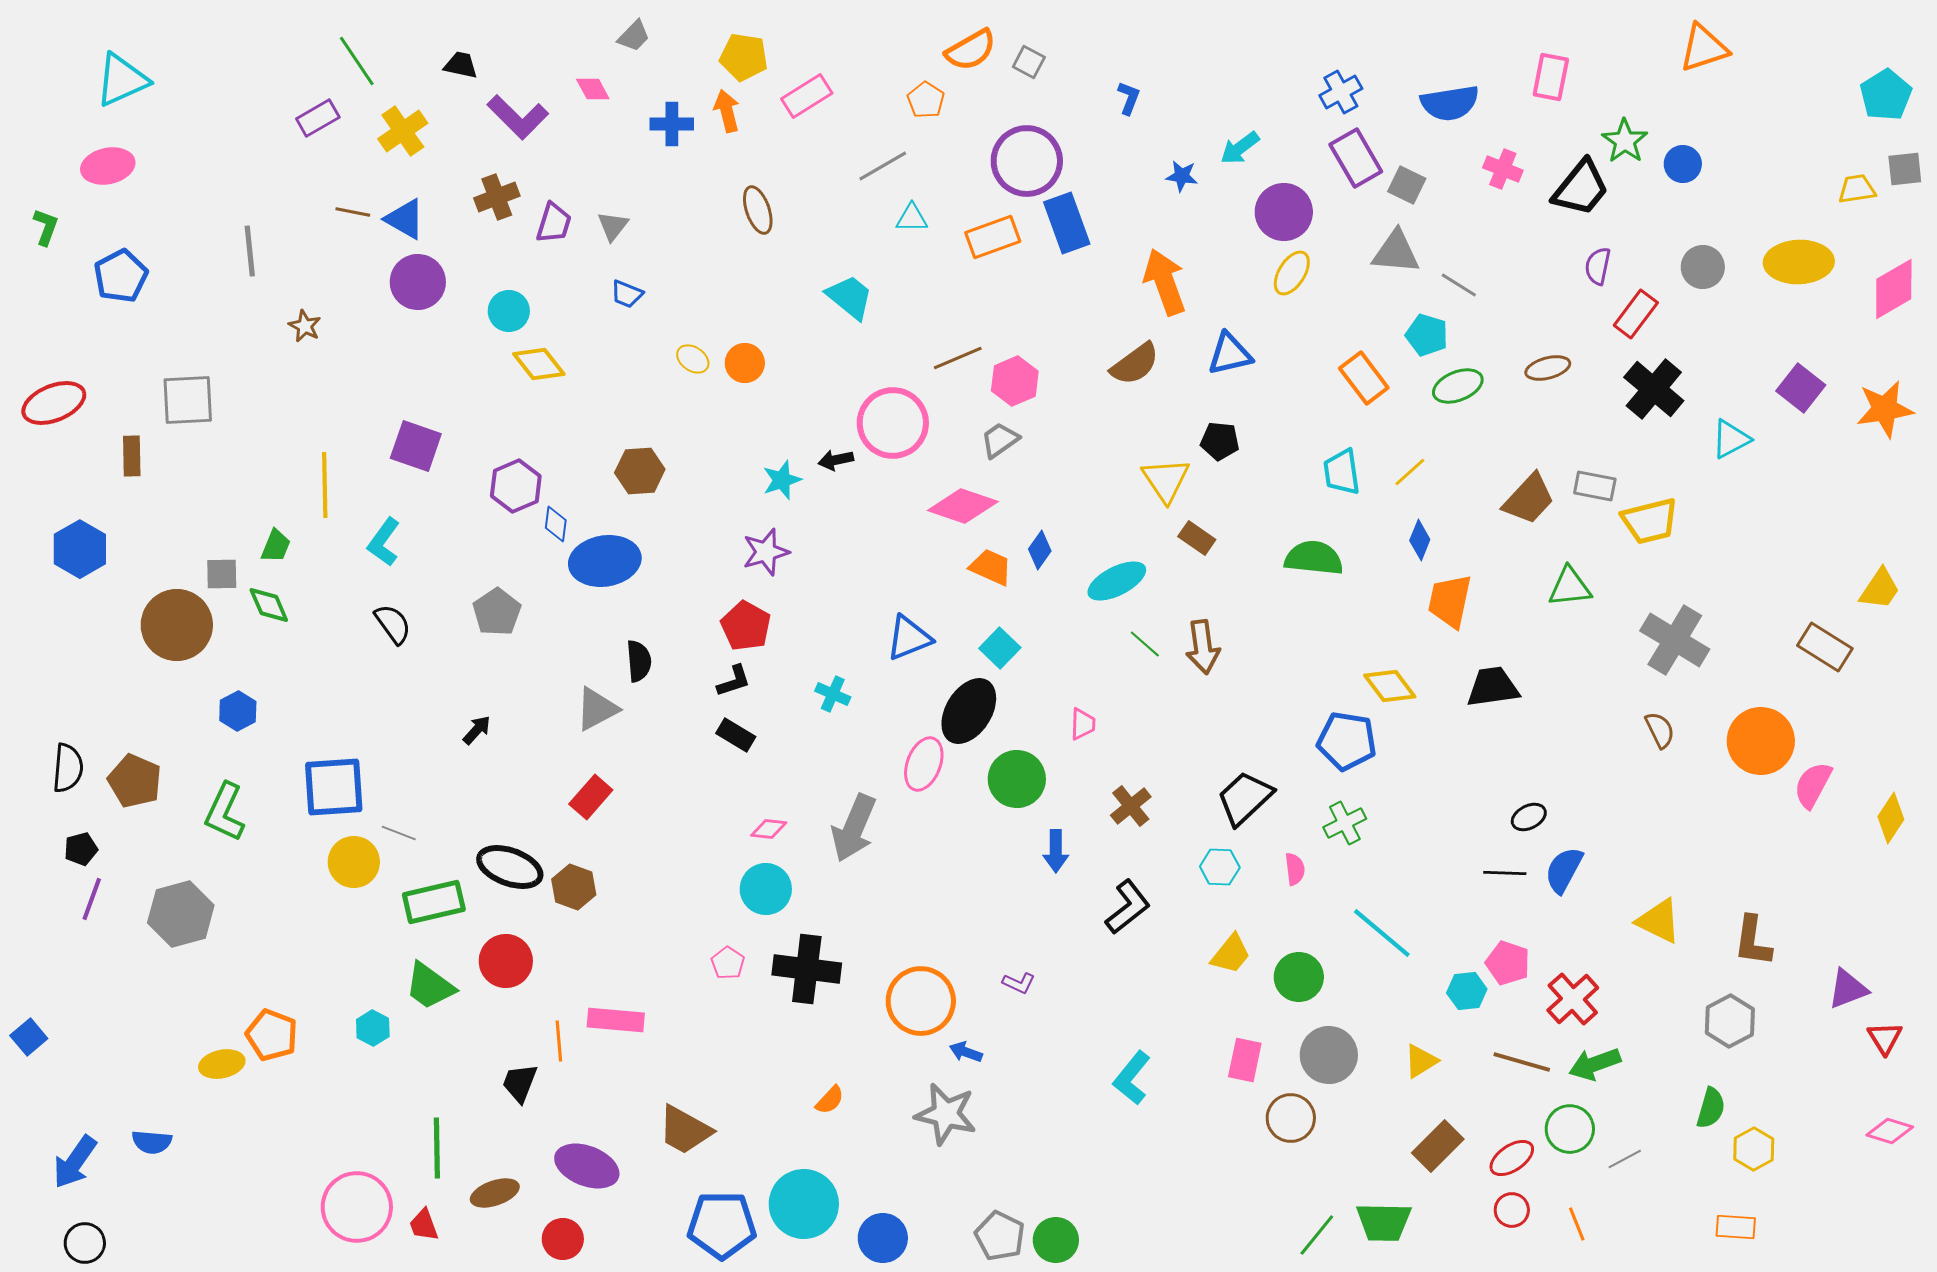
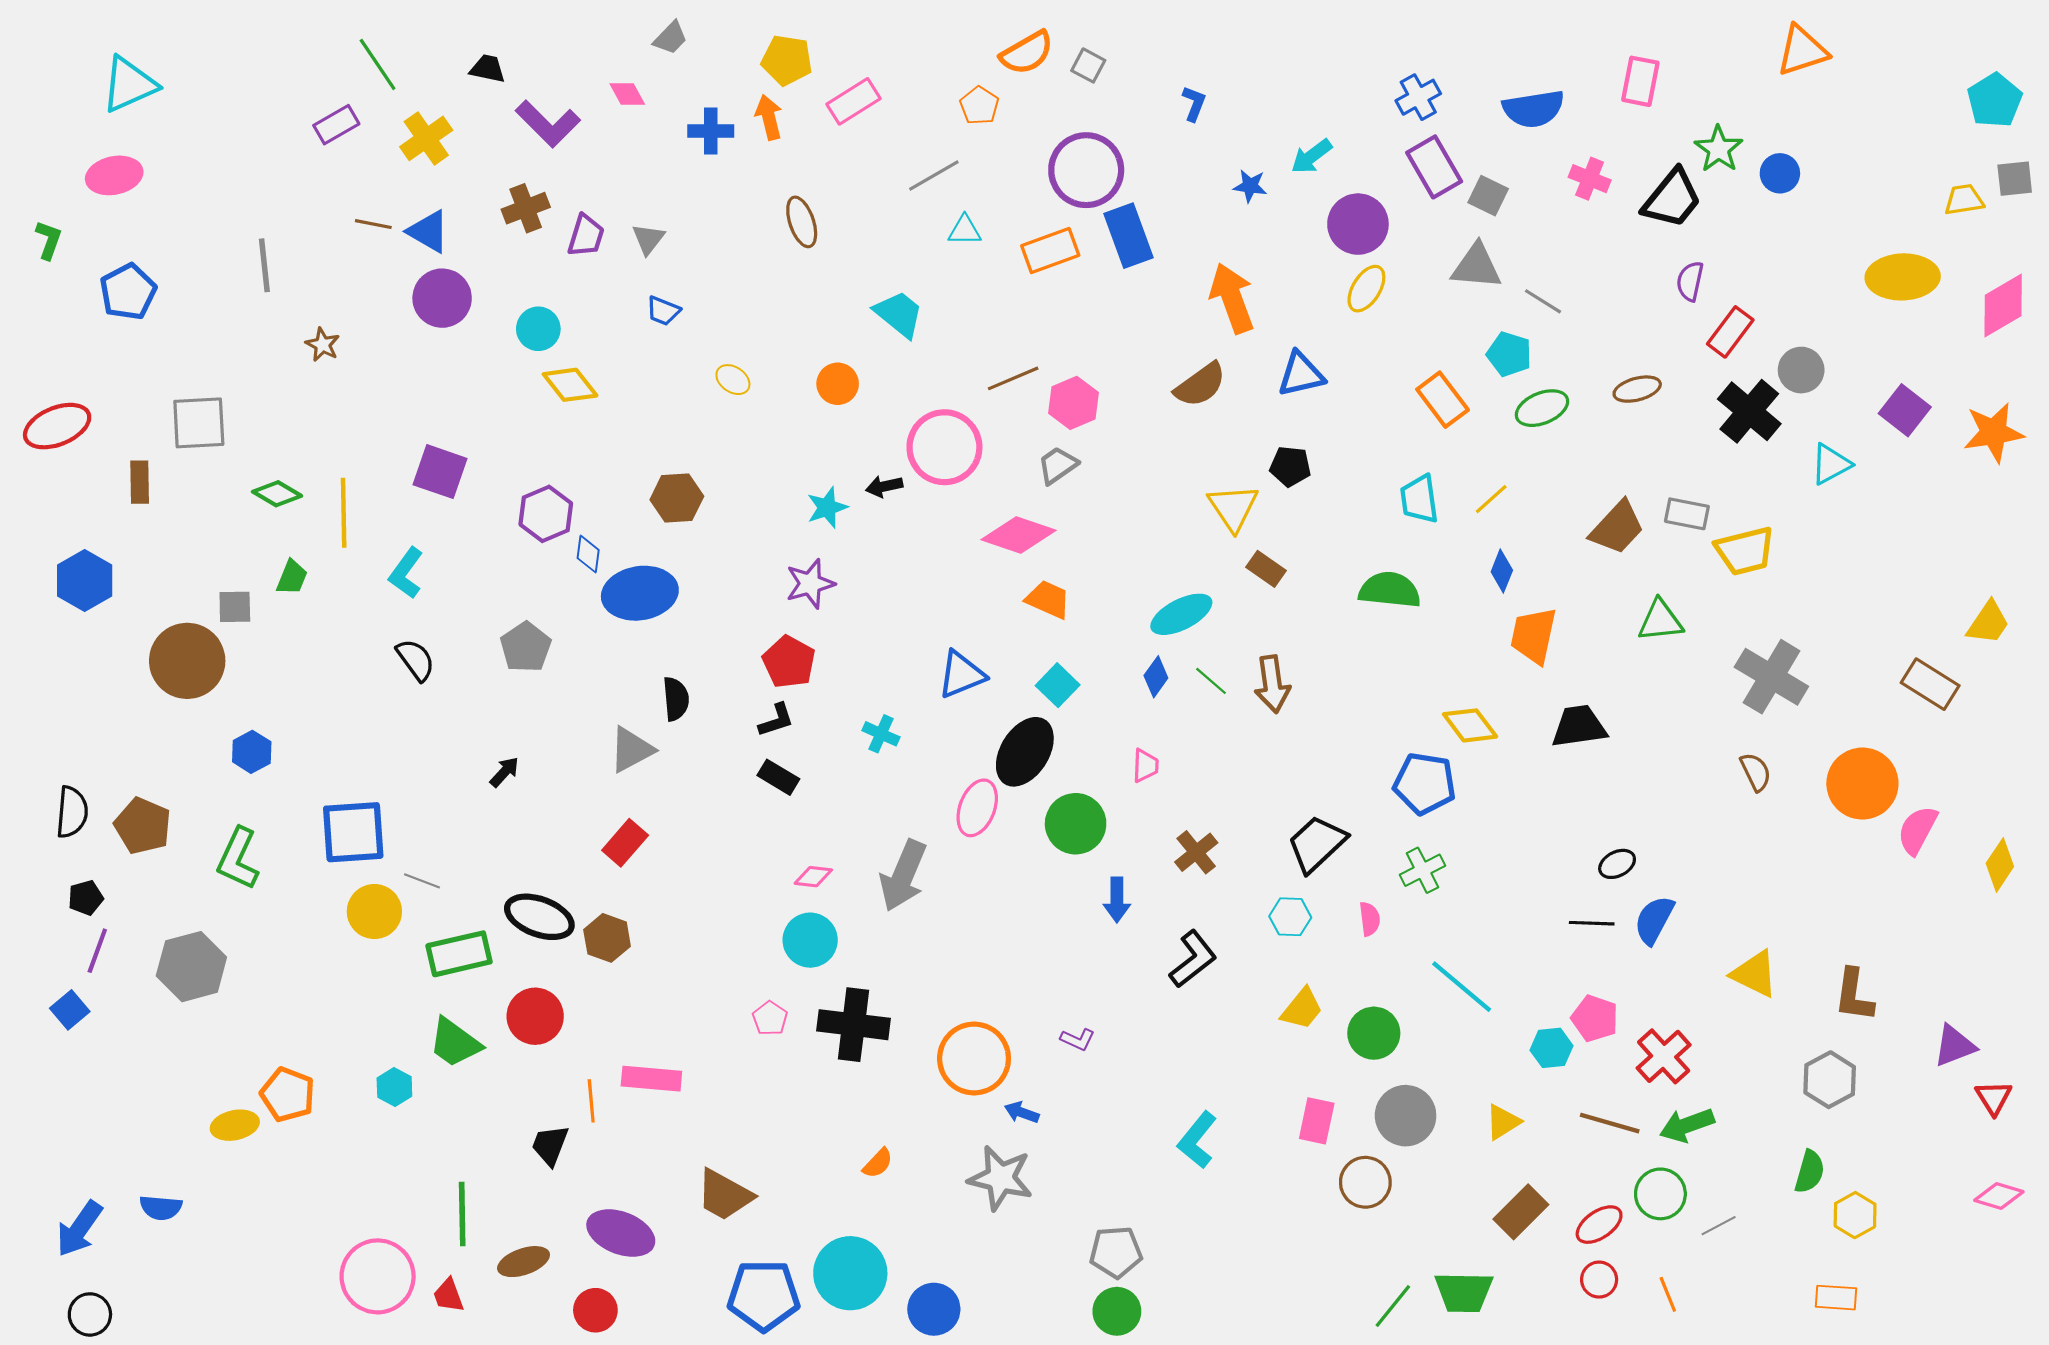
gray circle: (1703, 267) -> (1801, 370), moved
orange circle: (745, 363) -> (838, 384), moved
blue diamond: (1040, 550) -> (1156, 677), moved
green diamond: (269, 605) -> (277, 494), moved, turned -36
blue square: (29, 1037) -> (70, 1010), moved
gray pentagon: (1000, 1236) -> (1116, 1252), moved, turned -30

